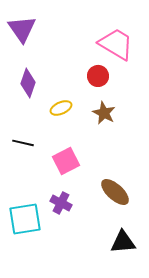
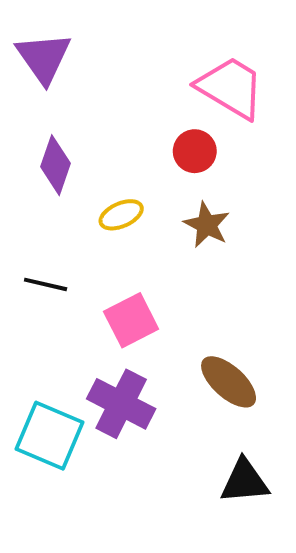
purple cross: (61, 203) -> (121, 404), size x1.5
cyan square: (25, 219) -> (50, 436), turned 32

